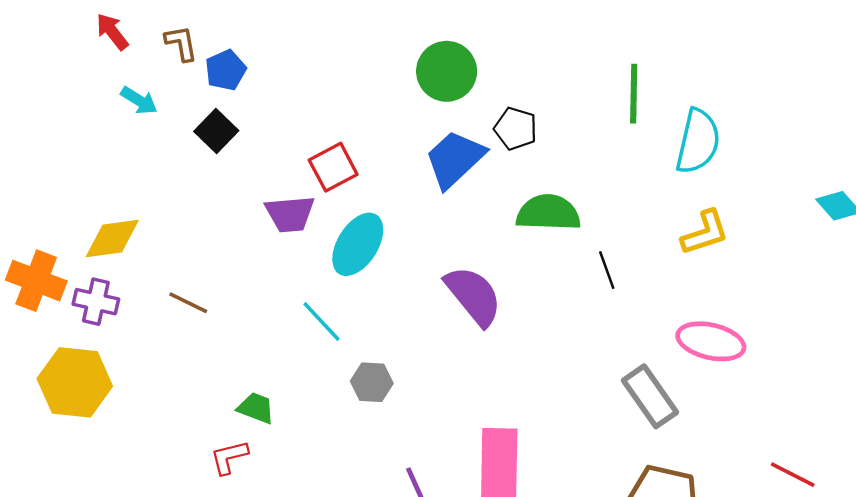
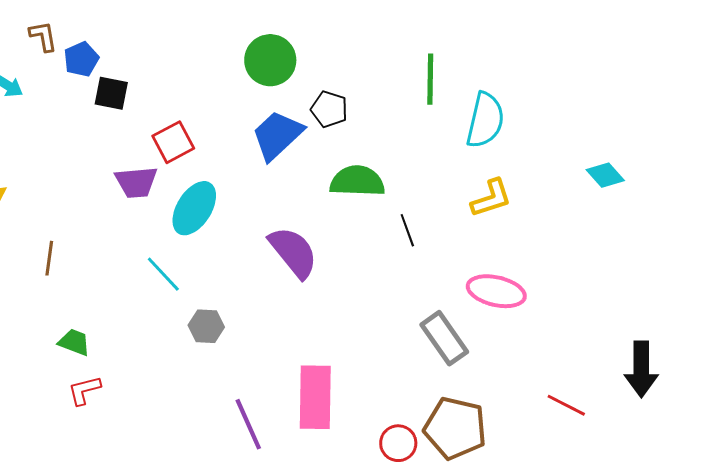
black square: (216, 131) -> (111, 93), moved, turned -33
brown line: (188, 303) -> (49, 258), turned 72
green trapezoid: (256, 408) -> (74, 342), moved

